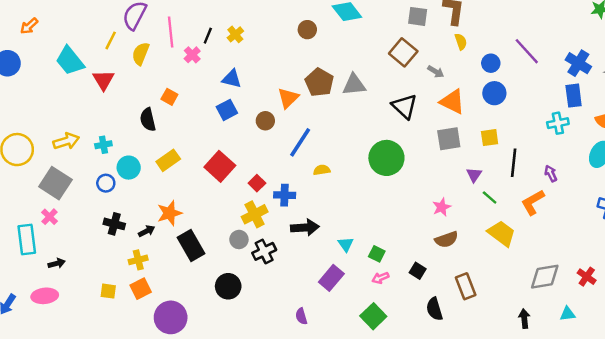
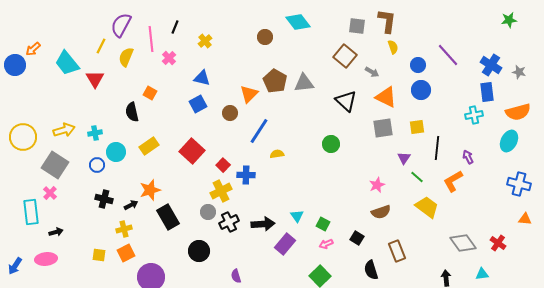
orange arrow: (29, 26) -> (33, 49), moved
black line: (208, 36) -> (175, 27), moved
green circle: (386, 158) -> (331, 144), size x0.6
black arrow: (305, 227) -> (263, 224), moved
gray diamond: (545, 277) -> (463, 243), turned 64
purple semicircle: (301, 316) -> (236, 276), moved

